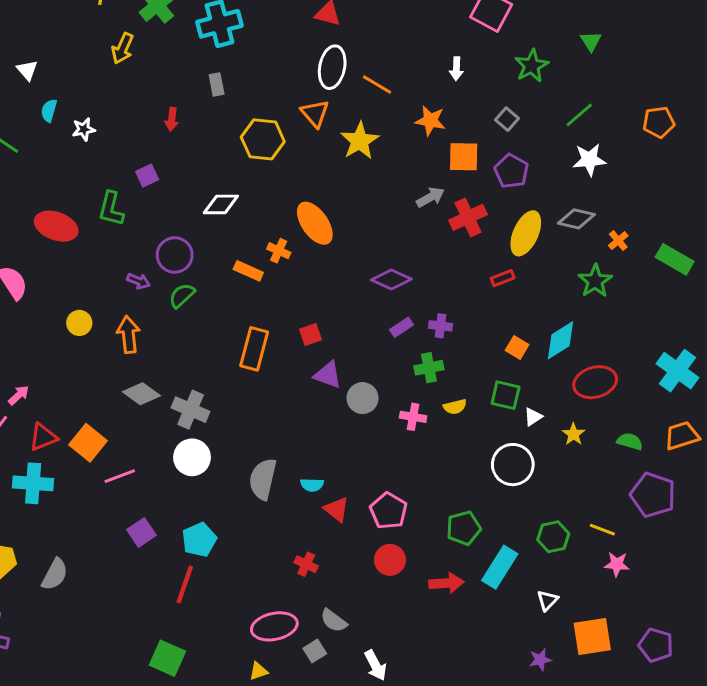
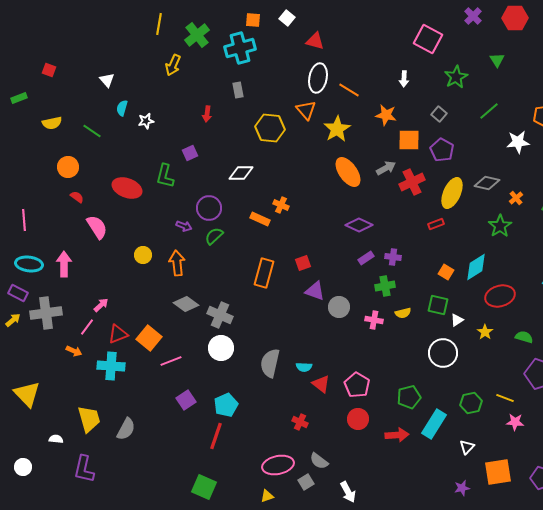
white star: (589, 160) -> (518, 142), moved
orange ellipse: (315, 223) -> (348, 172), moved

